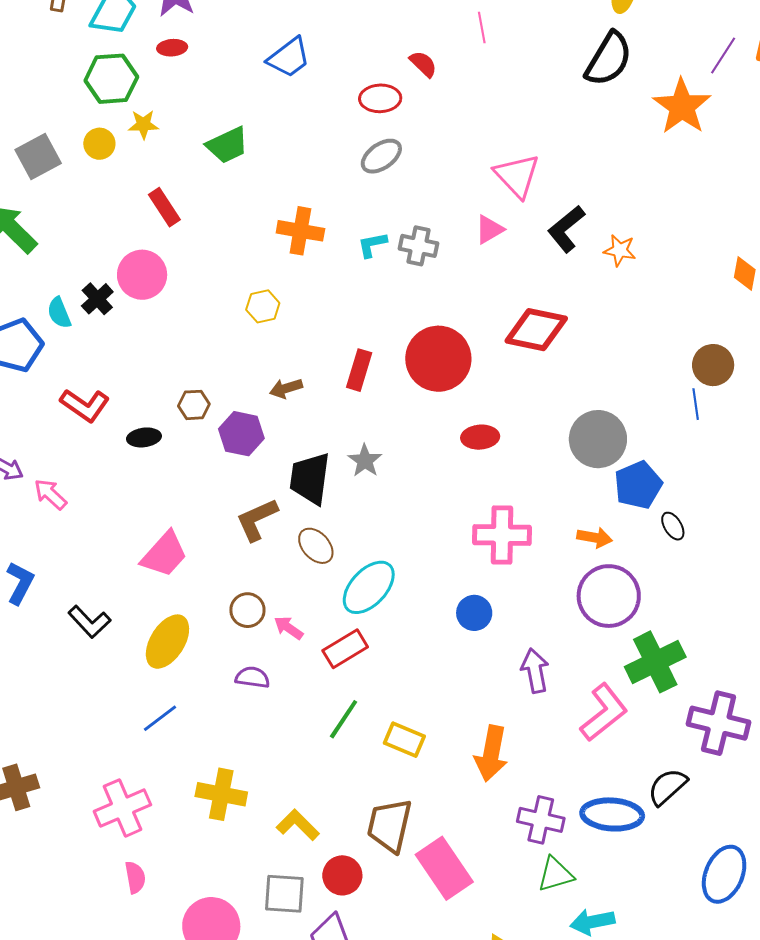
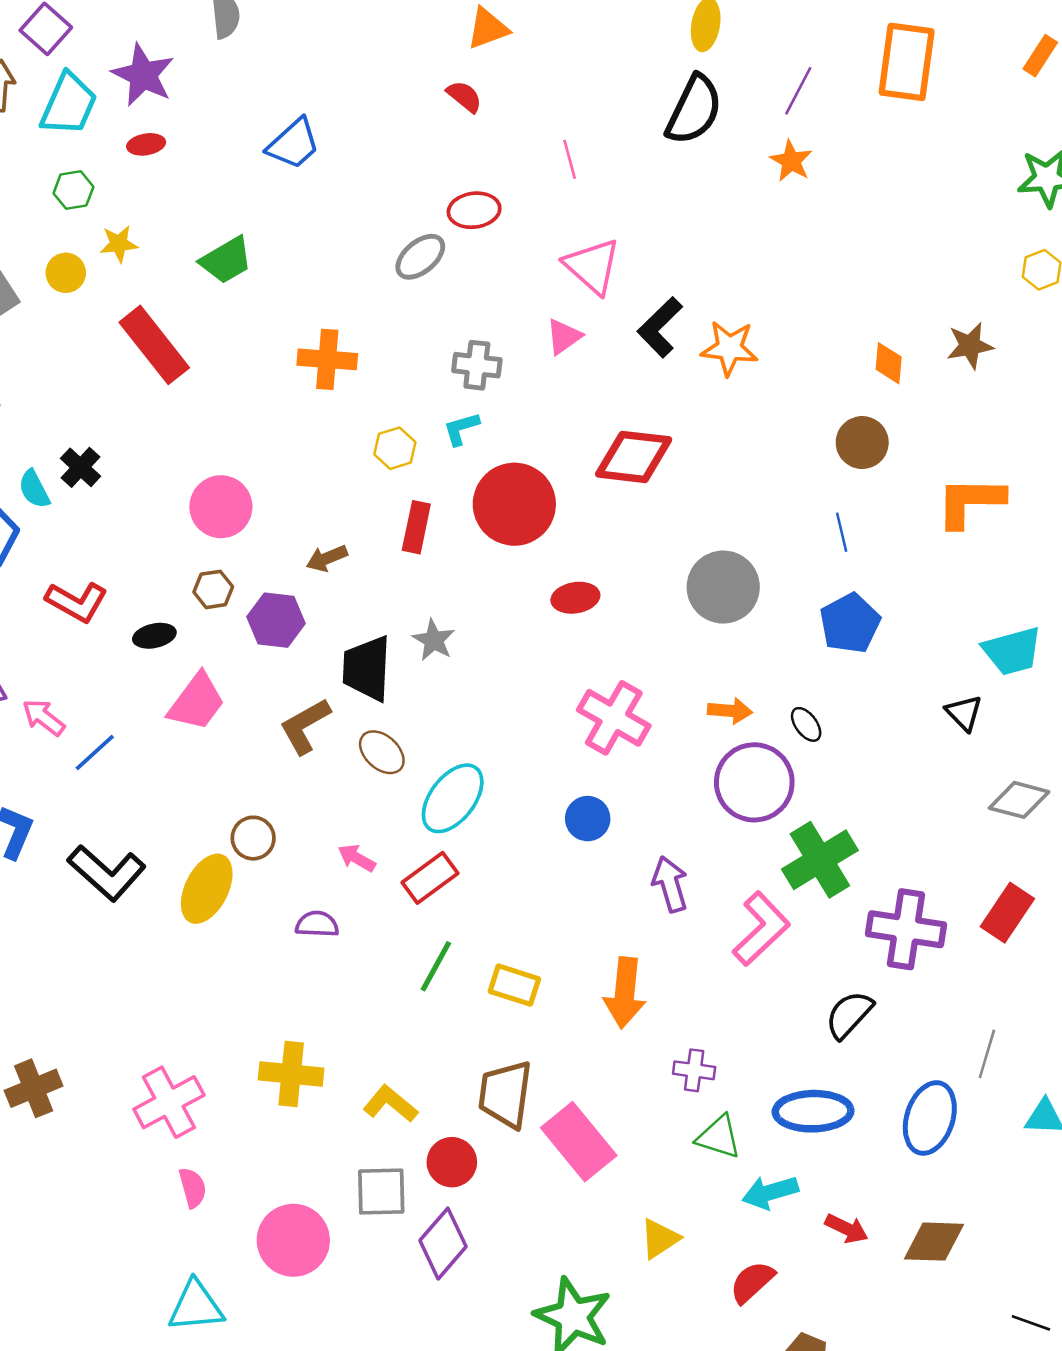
pink line: (482, 28) -> (570, 159), moved
purple line: (723, 56) -> (798, 91), moved
red semicircle: (423, 64) -> (464, 96), moved
green hexagon: (111, 79) -> (73, 190), size x0.6
red ellipse: (380, 98) -> (474, 210), moved
orange star: (682, 106) -> (791, 161), size x0.6
red rectangle: (164, 207) -> (154, 345), size x1.6
cyan L-shape: (372, 245) -> (461, 429), moved
orange star: (620, 250) -> (729, 348), size x1.4
pink circle: (142, 275) -> (221, 507), moved
yellow hexagon: (263, 306) -> (395, 448), moved
brown circle: (713, 365) -> (862, 443), moved
blue pentagon: (638, 485) -> (850, 623), moved
black ellipse: (673, 526) -> (806, 724), moved
pink cross: (502, 535) -> (614, 718), turned 34
pink trapezoid: (164, 554) -> (197, 702), moved
brown circle: (247, 610) -> (253, 838), moved
black L-shape: (89, 622) -> (107, 873), size x1.4
blue line: (160, 718) -> (95, 753), moved
blue ellipse: (612, 814) -> (813, 1111), moved
purple cross: (541, 820) -> (694, 1070), size x0.7
green triangle: (555, 874) -> (719, 1137), turned 39

